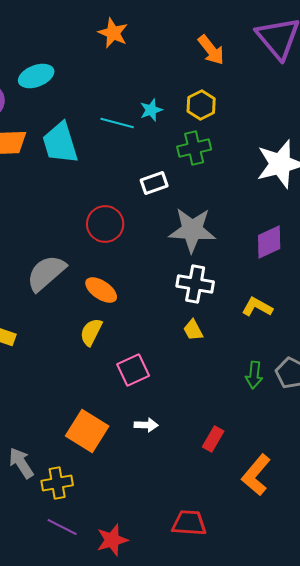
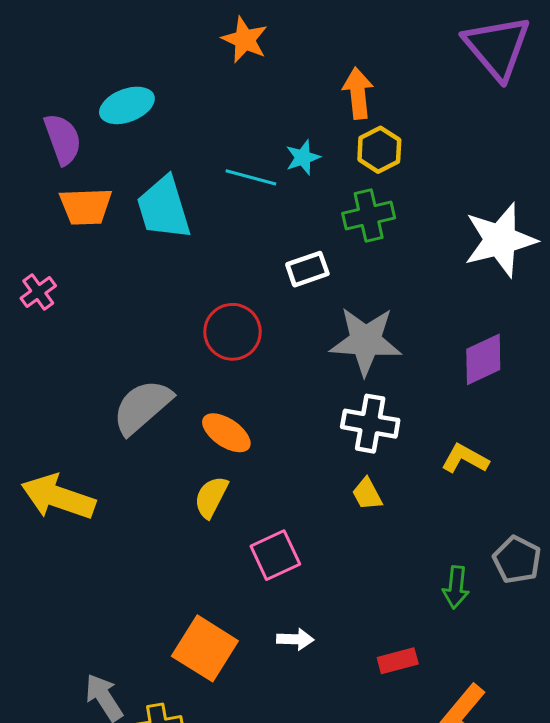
orange arrow: (211, 50) -> (358, 93), moved, turned -148
green arrow: (254, 375) -> (456, 587), moved
red rectangle: (213, 439) -> (398, 661), turned 45

